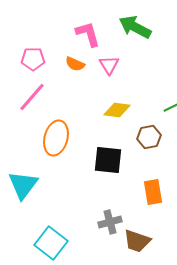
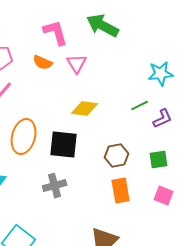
brown hexagon: (149, 137) -> (117, 156), moved
black square: (108, 160) -> (64, 145), moved
gray cross: (110, 222) -> (55, 186), moved

